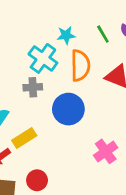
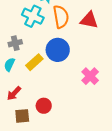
gray cross: (33, 87) -> (15, 43), moved
yellow rectangle: (24, 138) -> (34, 62), moved

